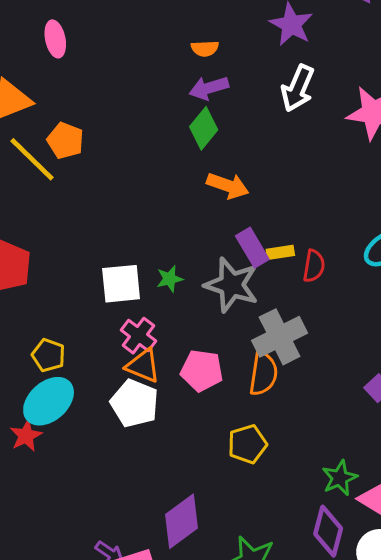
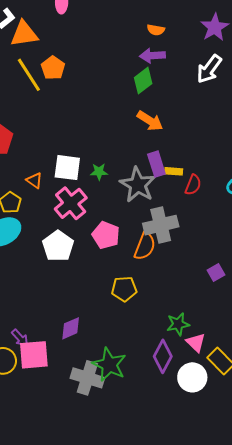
pink cross: (138, 336) -> (71, 203), size x1.4
orange triangle: (143, 366) -> (34, 180), moved, size x0.7
purple diamond: (182, 521) -> (71, 328), size x0.7

